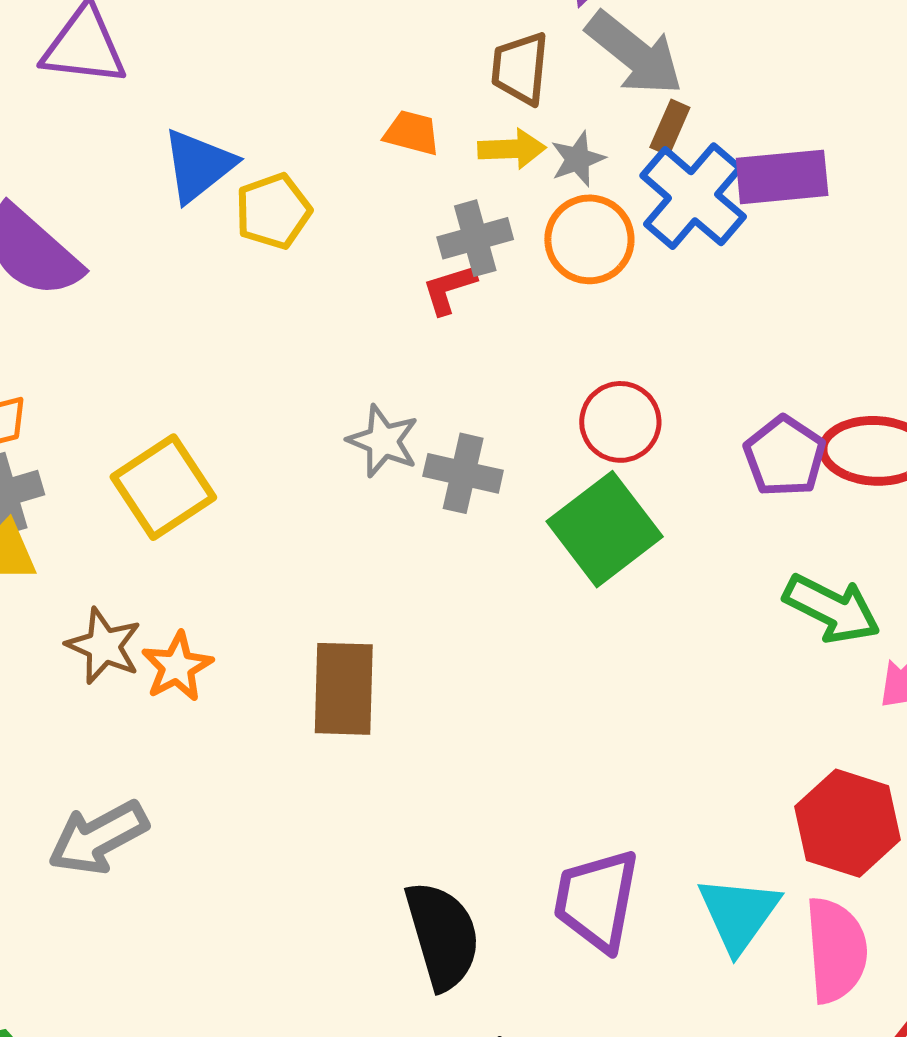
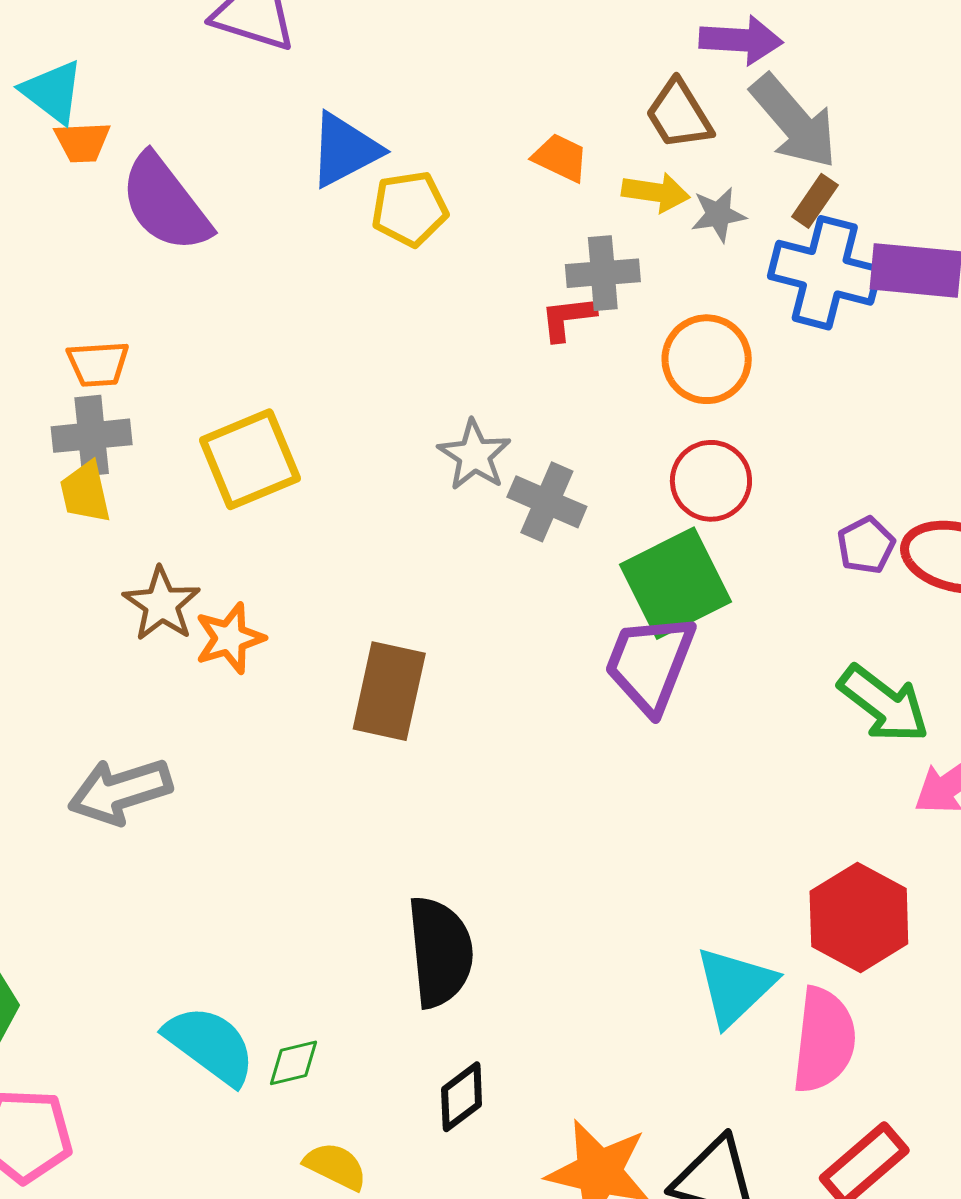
brown trapezoid: (520, 68) -> (679, 115), turned -48
blue cross: (693, 196) -> (825, 273), turned -37
orange circle: (589, 239) -> (707, 359), moved
purple pentagon: (785, 456) -> (866, 545), size x0.7
purple trapezoid: (597, 900) -> (650, 663), moved

